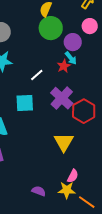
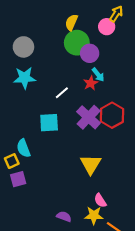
pink circle: (90, 26) -> (107, 27), moved
purple circle: (73, 42) -> (90, 53), moved
red hexagon: (84, 111) -> (112, 115), moved
pink semicircle: (73, 176) -> (100, 201), turned 120

